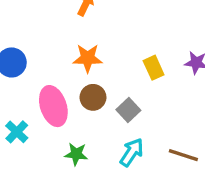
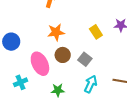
cyan cross: (17, 132) -> (21, 82), turned 32

